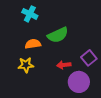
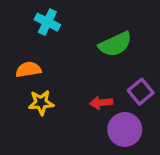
green semicircle: (58, 35) -> (115, 44), moved
orange semicircle: (33, 44) -> (28, 69), moved

